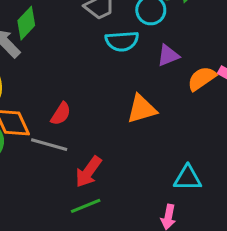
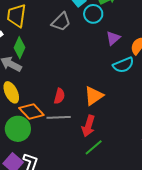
cyan semicircle: (122, 41) -> (123, 65), moved
orange triangle: (142, 109) -> (94, 96), moved

